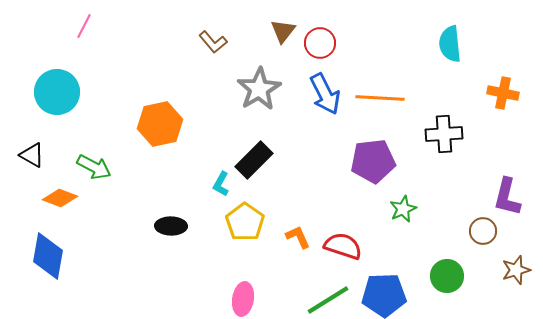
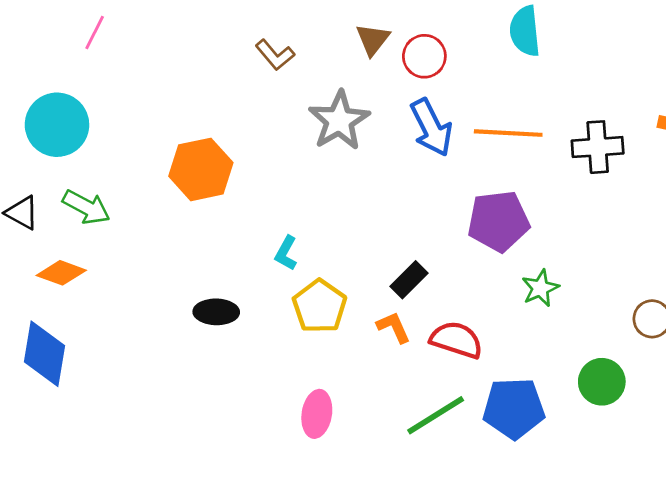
cyan semicircle: (450, 44) -> (525, 31), moved
black cross: (444, 134) -> (598, 147), moved
black rectangle: (254, 160) -> (409, 280), moved, size x0.7
green arrow: (94, 167) -> (86, 207), moved

